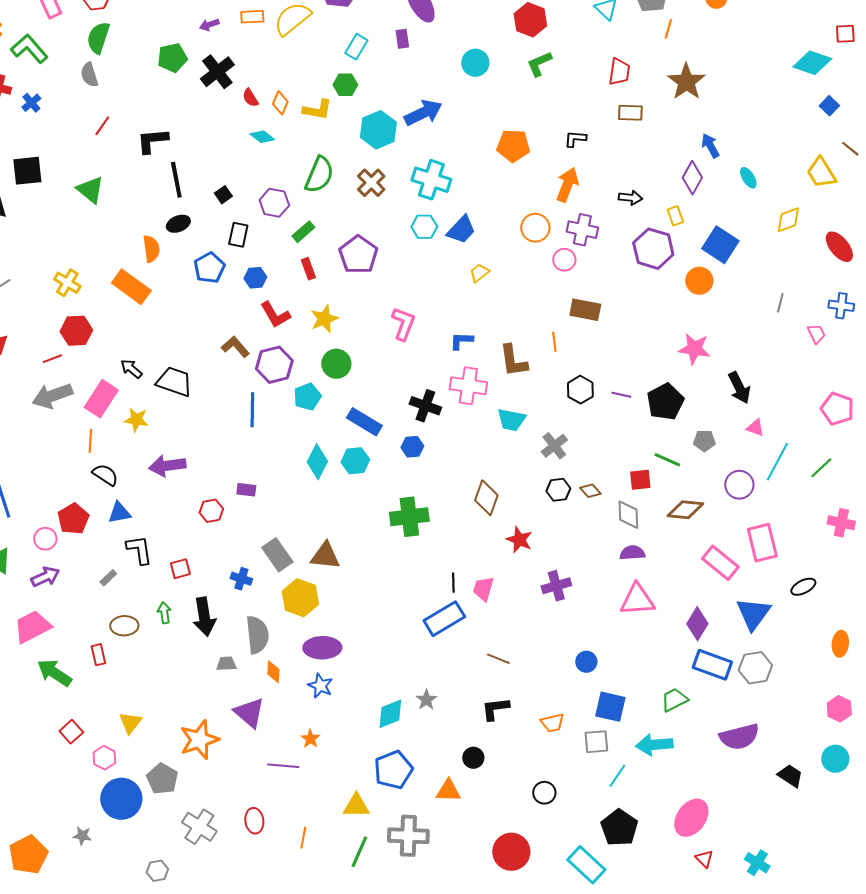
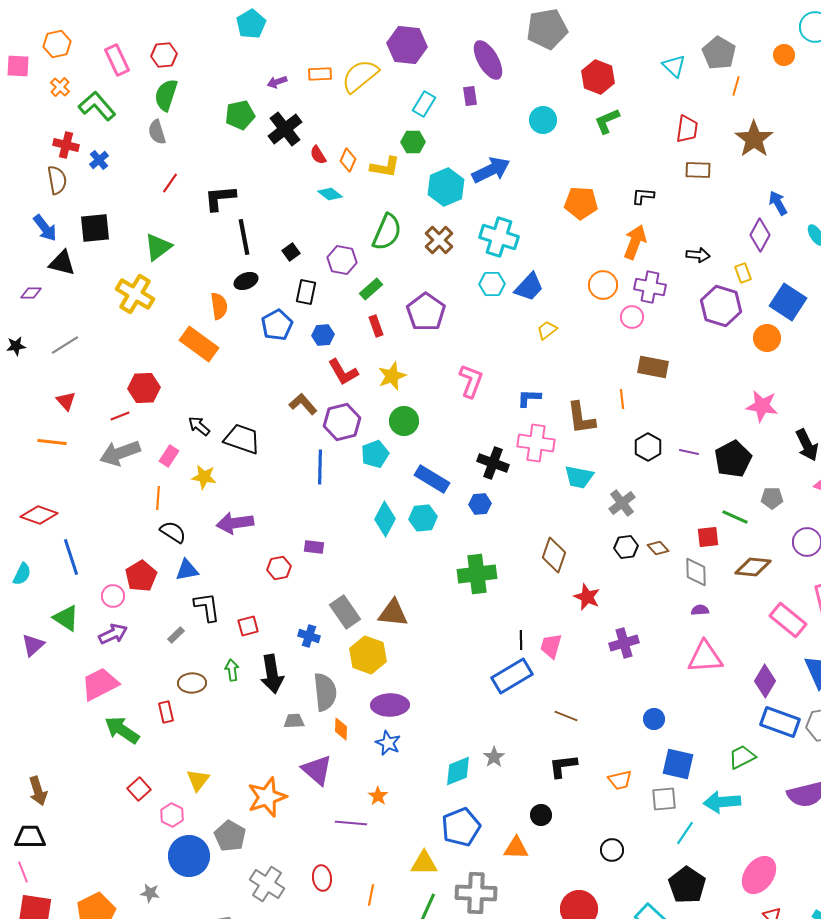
green triangle: (90, 190) -> (158, 247), turned 44
yellow cross: (67, 283) -> (135, 294), moved, size x1.4
pink rectangle: (101, 399) -> (169, 456), size x0.6
purple semicircle: (632, 553) -> (700, 610), size x0.7

